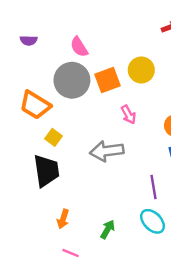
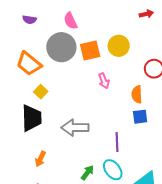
purple semicircle: (29, 40) -> (29, 20), moved
gray arrow: (107, 151) -> (75, 128), moved
green arrow: (108, 229) -> (87, 173), moved

